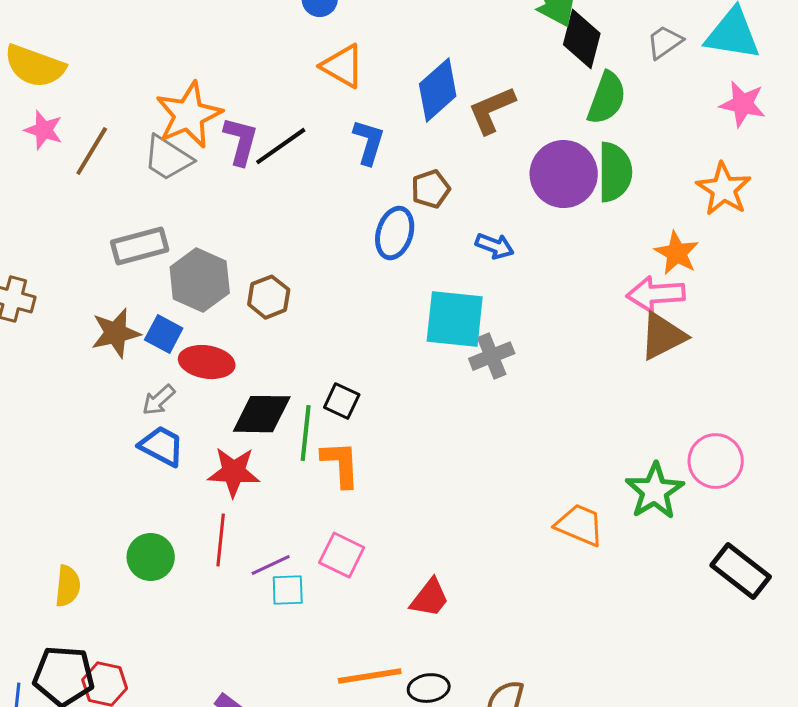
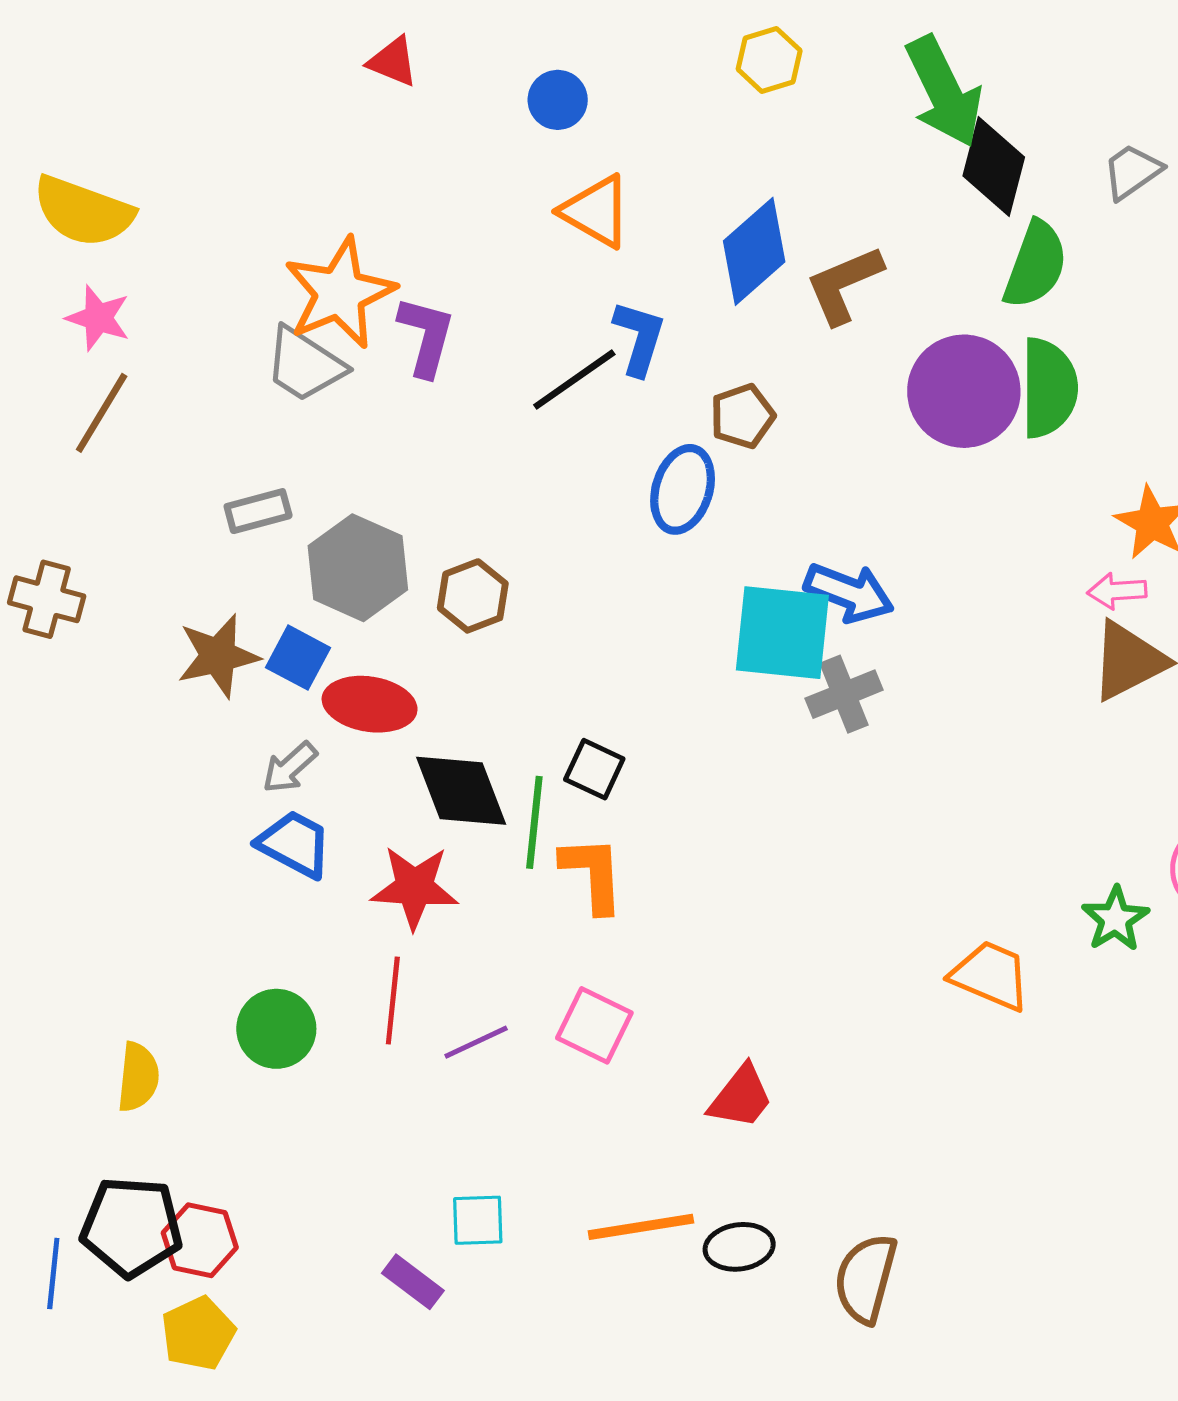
black line: (281, 146) -> (574, 380), moved
brown line: (92, 151) -> (102, 413), moved
gray rectangle: (140, 246) -> (258, 511), size x0.7
blue arrow: (495, 246) -> (849, 593), moved, size x1.4
pink arrow: (656, 294) -> (1117, 591), size x0.6
black diamond: (262, 414) -> (461, 791), turned 68
green star: (655, 491) -> (1115, 919), size x0.7
cyan square: (288, 590) -> (478, 1220), moved

